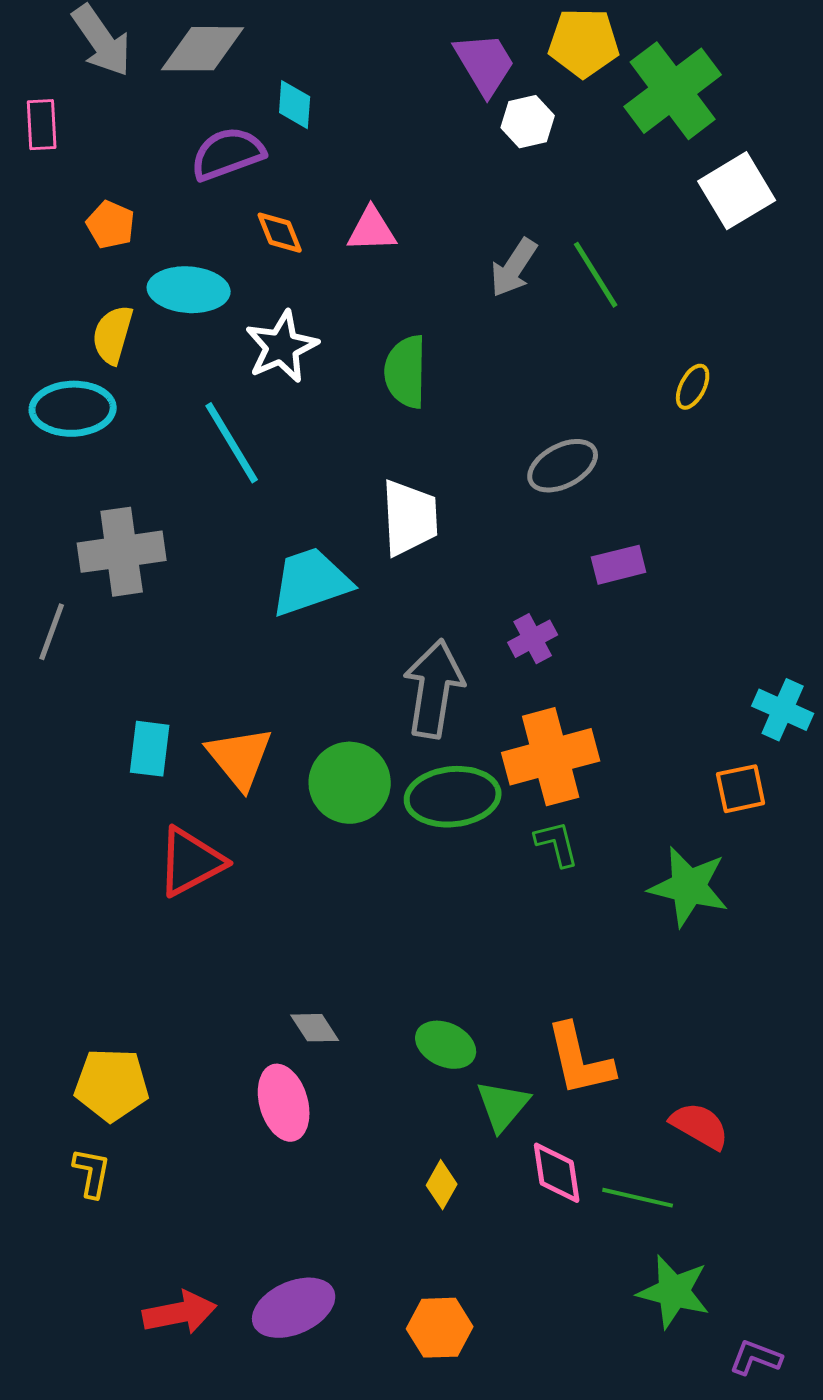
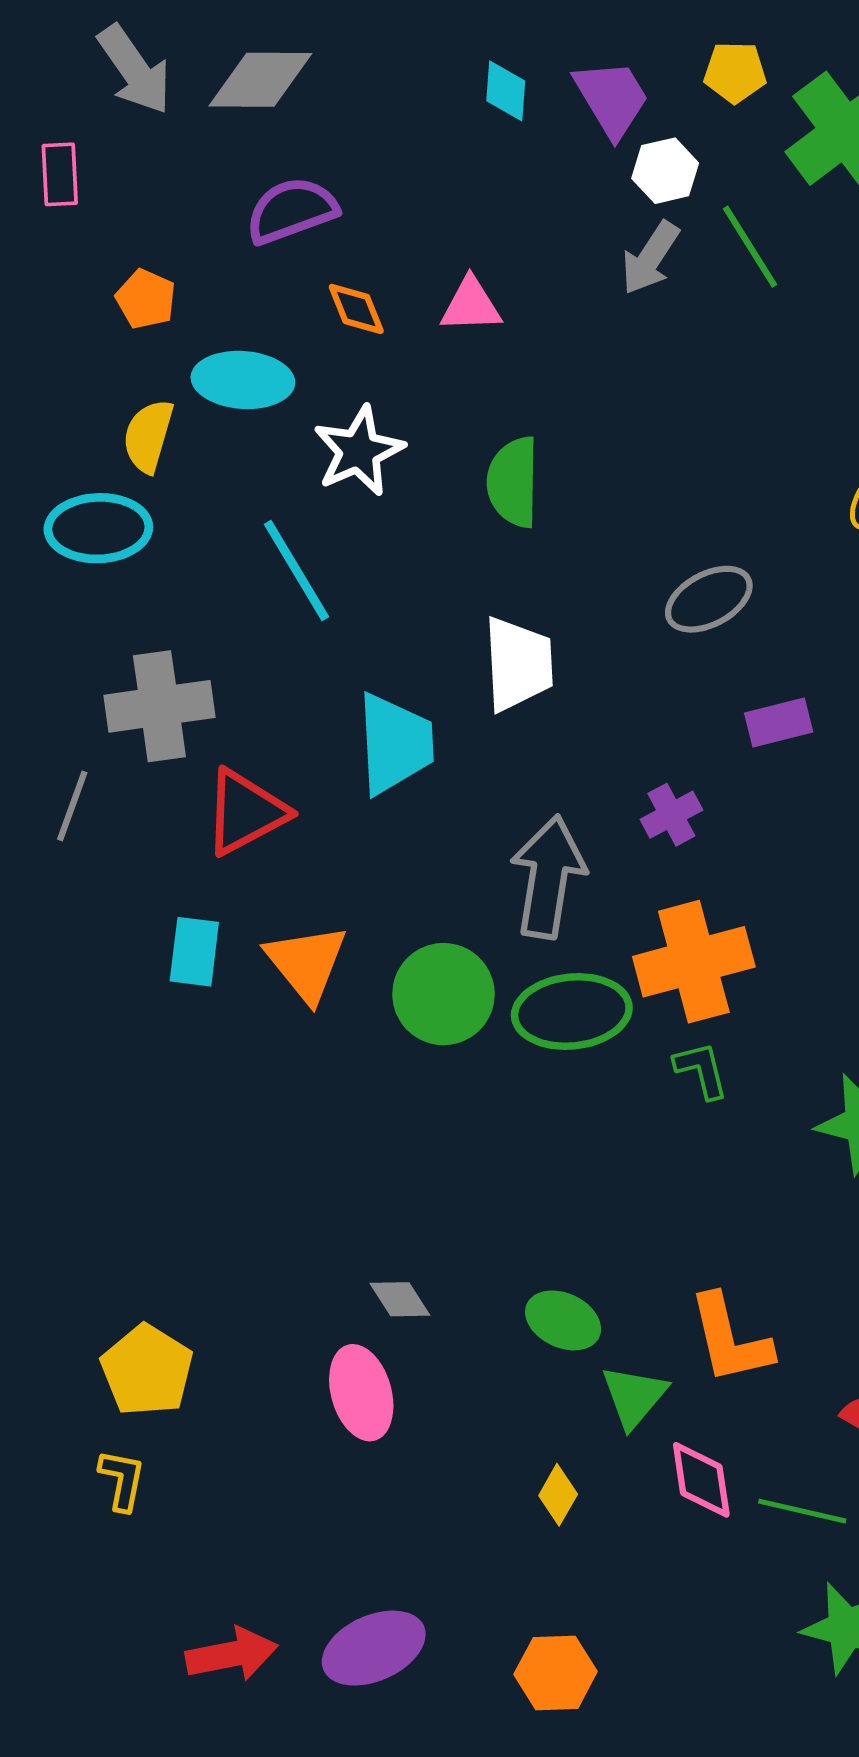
yellow pentagon: (584, 43) -> (735, 72), size x0.7
cyan diamond: (295, 105) -> (506, 91), moved
gray arrow: (514, 268) -> (650, 258), moved
green line: (596, 275) -> (750, 247), moved
cyan trapezoid: (311, 582) -> (395, 744), turned 106
red triangle: (191, 862) -> (245, 812), moved
yellow pentagon: (112, 1085) -> (147, 1370), turned 30

